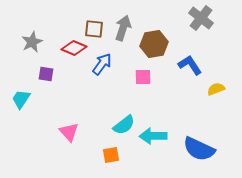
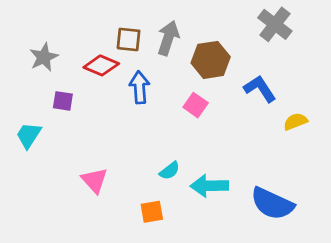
blue arrow: (102, 64) -> (140, 87), turned -40
pink square: (143, 77) -> (196, 105), turned 36
cyan semicircle: (124, 125) -> (170, 171), size x0.7

